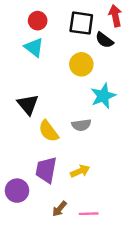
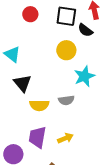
cyan triangle: (34, 47) -> (12, 54), moved
yellow semicircle: (49, 131) -> (39, 105), turned -54

